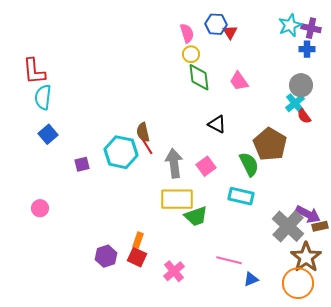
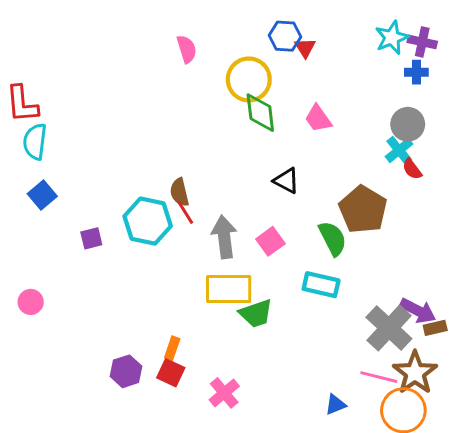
pink semicircle: (187, 33) -> (187, 49), moved
yellow circle: (191, 54) -> (249, 79), size x1.8
pink line: (229, 260) -> (379, 377), moved

